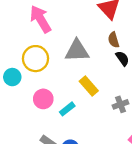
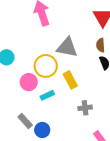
yellow circle: (35, 59) -> (46, 66), moved
gray cross: (120, 104) -> (85, 108), moved

